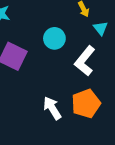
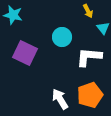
white L-shape: (85, 61) -> (89, 57), turned 56

